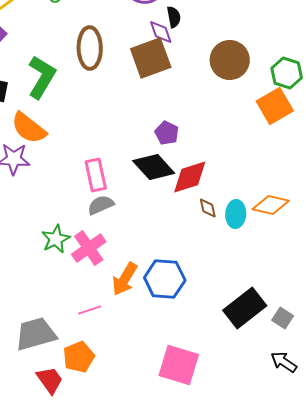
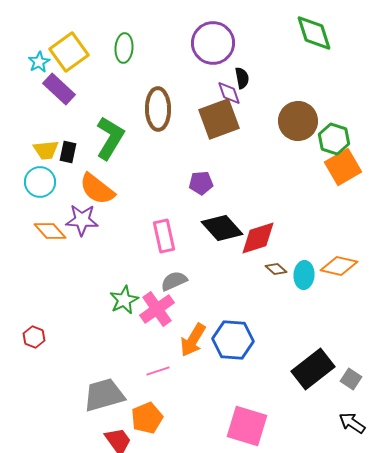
green hexagon: (287, 73) -> (334, 139), moved
purple pentagon: (167, 133) -> (201, 183), moved, turned -30
gray semicircle: (101, 205) -> (174, 281), moved
brown diamond: (208, 208) -> (276, 269), turned -35

